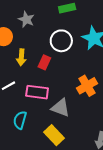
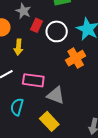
red rectangle: (44, 62) -> (37, 25), moved
orange cross: (87, 86) -> (76, 58), moved

